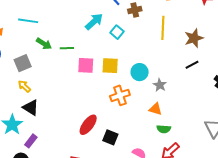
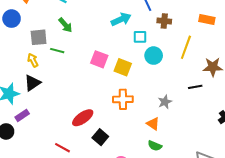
cyan square: (117, 32) -> (140, 37), turned 32
green line: (67, 48) -> (57, 51), moved
black line: (192, 65) -> (195, 87), moved
cyan circle: (140, 72) -> (154, 56), moved
black triangle: (31, 108) -> (32, 83), turned 36

